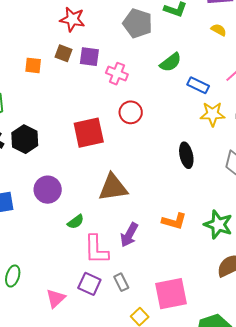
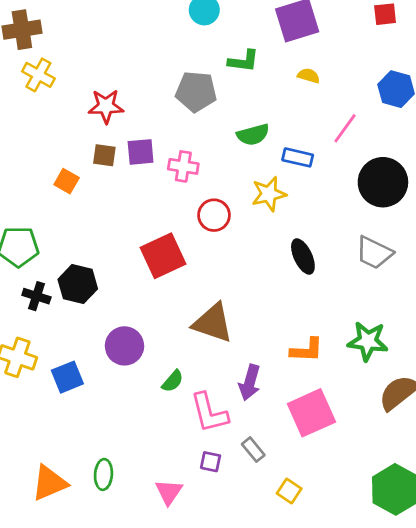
green semicircle: (171, 62) -> (253, 135), turned 35
orange square: (33, 65) -> (67, 181), turned 36
yellow star: (213, 114) -> (269, 194), moved
brown triangle: (113, 187) -> (213, 323), turned 40
purple square: (89, 284) -> (211, 462), size x0.7
pink square: (171, 294) -> (311, 413), moved

